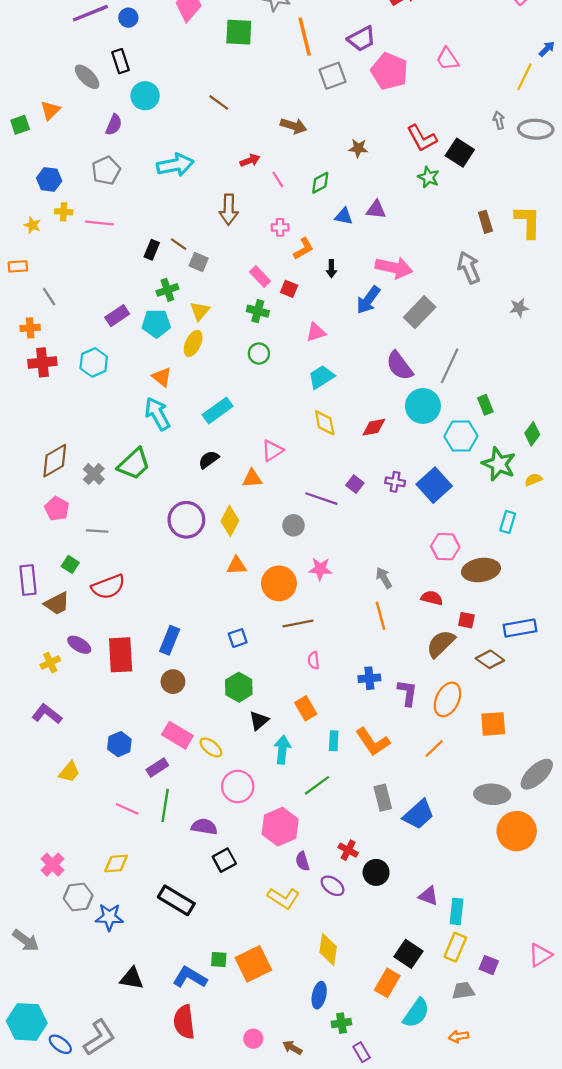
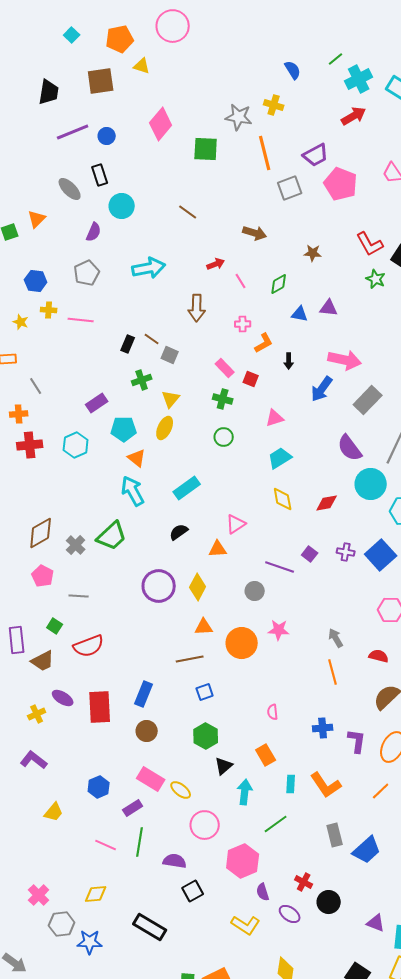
cyan pentagon: (156, 323) -> (124, 429), moved
brown line: (298, 624) -> (190, 659), moved

